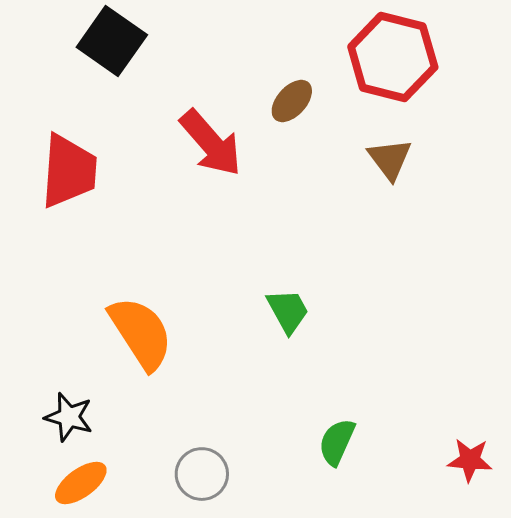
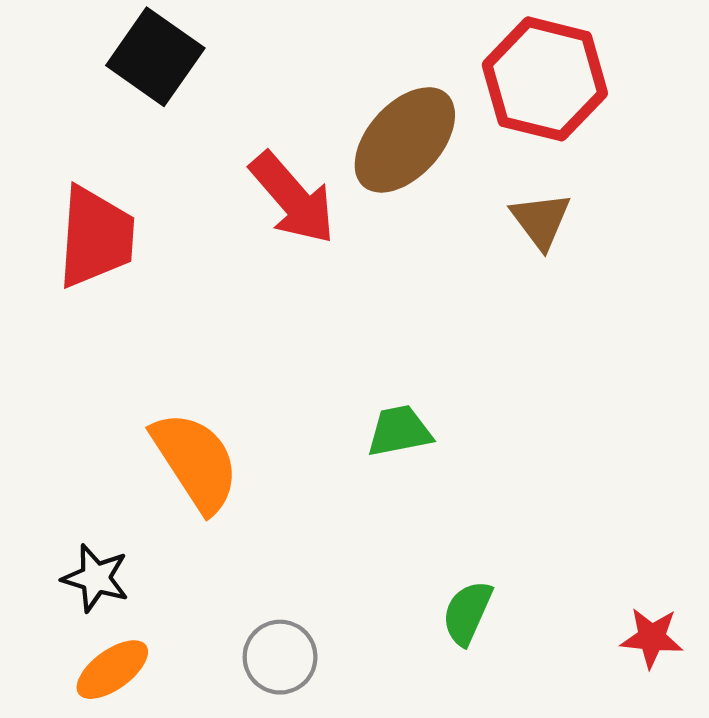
brown ellipse: (292, 101) -> (405, 140), size x1.8
green trapezoid: (288, 311) -> (399, 431), turned -72

